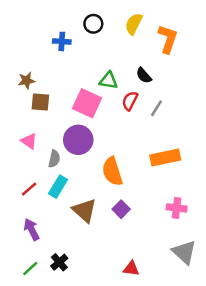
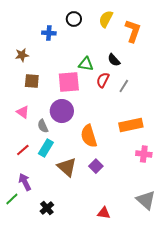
brown star: (26, 81) -> (22, 55), moved
pink square: (87, 103) -> (69, 82), turned -30
gray semicircle: (54, 159) -> (43, 126), turned 144
pink cross: (177, 208) -> (144, 154), moved
green line: (30, 269) -> (12, 199), moved

